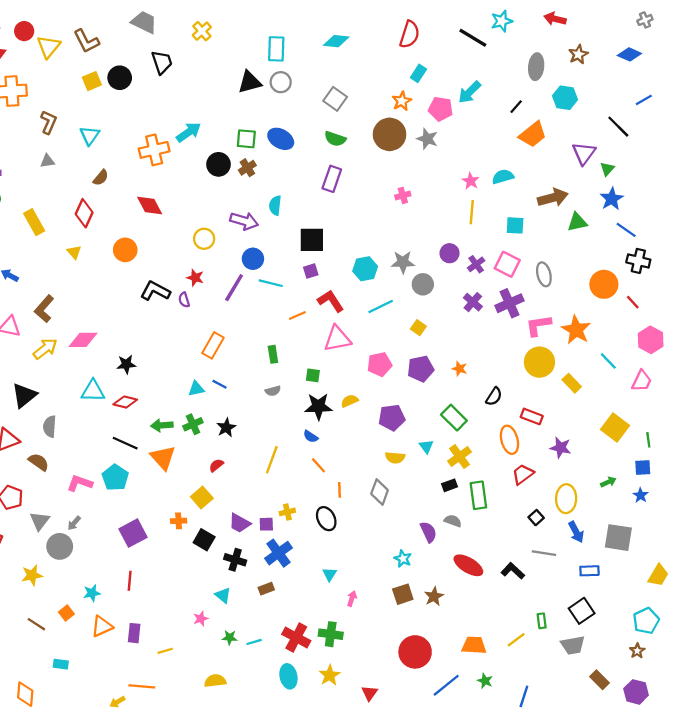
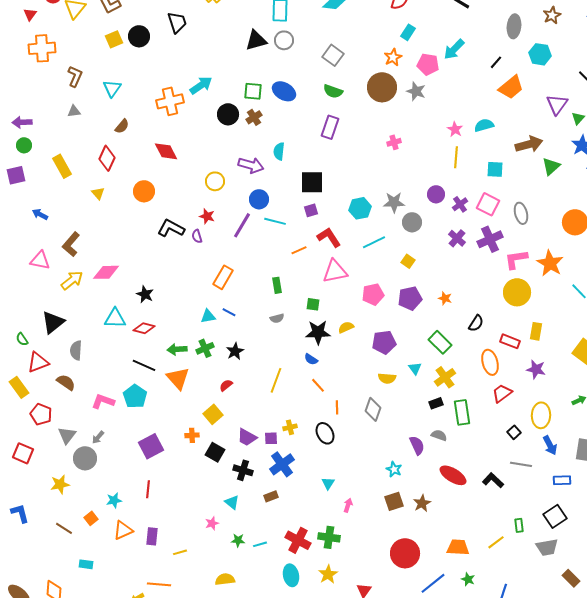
green triangle: (577, 222) -> (551, 166), turned -30
black star: (126, 364) -> (145, 294), turned 30
yellow rectangle: (572, 383) -> (536, 331), moved, turned 54

